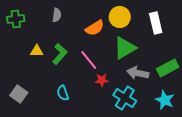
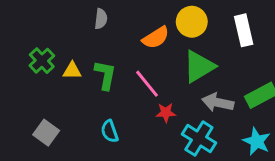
green cross: (16, 19) -> (42, 61), moved, turned -36
green L-shape: (60, 54) -> (105, 75), turned -30

